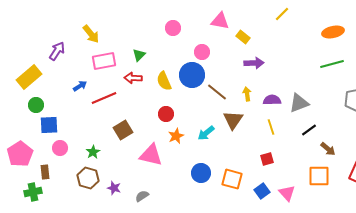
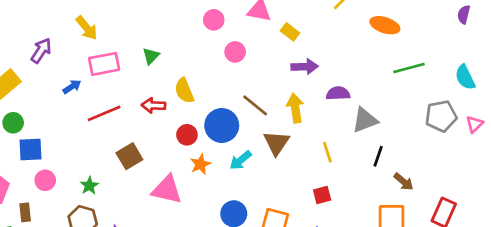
pink circle: (173, 28) -> (214, 20), moved
orange ellipse: (333, 32) -> (385, 25), moved, turned 30
blue circle: (192, 75) -> (222, 125), moved
red arrow: (133, 78) -> (154, 105), moved
blue arrow: (80, 86) -> (72, 87), moved
yellow arrow: (247, 94) -> (295, 108), size x1.5
purple semicircle: (272, 100) -> (338, 93), moved
black line: (309, 130) -> (378, 156), turned -35

